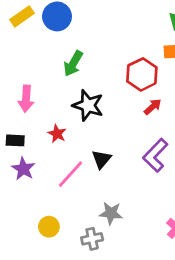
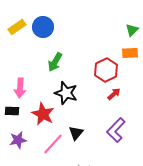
red star: (57, 134) -> (43, 114), size x1.6
black rectangle: (15, 140) -> (12, 111), moved
purple star: (23, 169) -> (18, 140), turned 30

